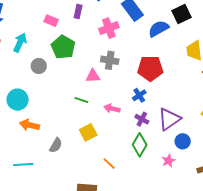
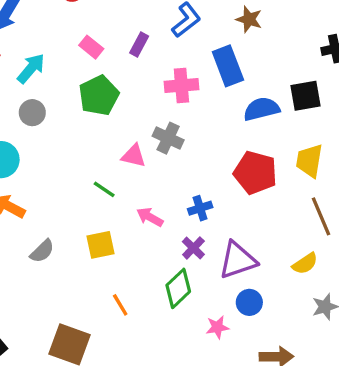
gray circle: (39, 66) -> (32, 113), moved
red pentagon: (150, 68) -> (255, 173), moved

